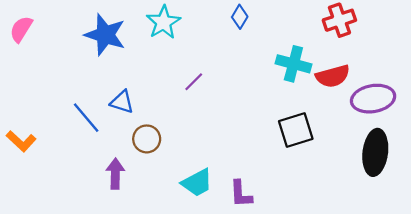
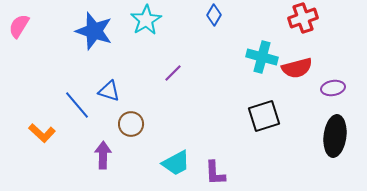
purple ellipse: (373, 99) -> (333, 88), size x0.6
orange L-shape: (21, 141) -> (42, 133), moved

